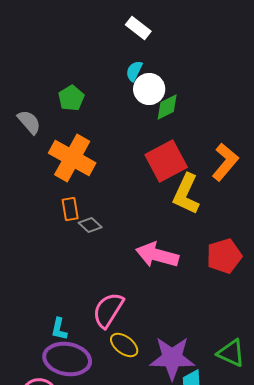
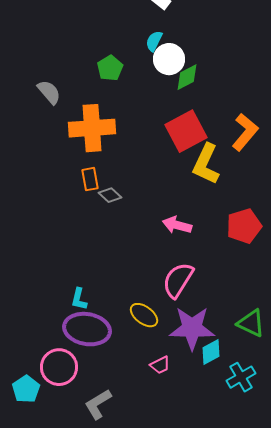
green pentagon: (71, 98) -> (110, 68), moved
orange cross: (72, 158) -> (92, 128), turned -33
pink arrow: (157, 255) -> (177, 225), size x0.7
pink semicircle: (108, 310) -> (178, 280), moved

